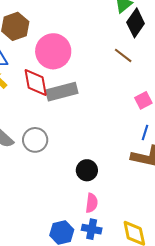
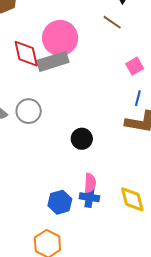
pink circle: (53, 51) -> (60, 38), moved
pink semicircle: (92, 203) -> (90, 183), moved

